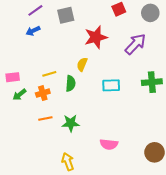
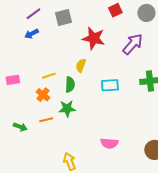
red star: (96, 37) -> (94, 38), turned 30
orange cross: (43, 93) -> (43, 95), turned -32
green arrow: (19, 95) -> (20, 127), moved, turned -120
green star: (71, 123) -> (67, 109), moved

